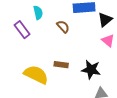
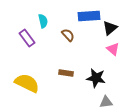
yellow semicircle: (36, 75) -> (27, 83), moved

